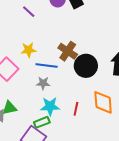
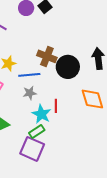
cyan star: (50, 106) -> (41, 114), turned -30
red line: (76, 109) -> (56, 106), moved

